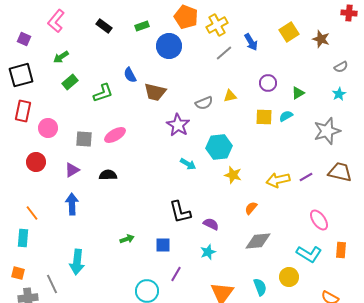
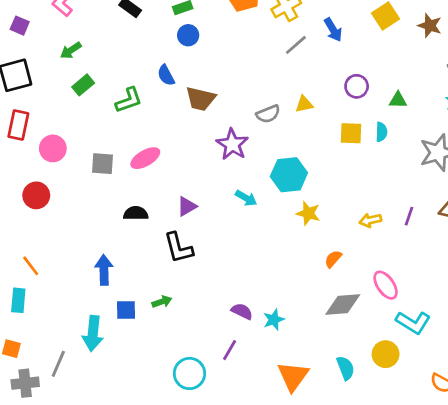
blue circle: (169, 46) -> (188, 35), moved, size x0.6
green triangle: (298, 93) -> (398, 100), turned 32
cyan semicircle: (286, 116) -> (381, 132), turned 120
purple triangle: (72, 170) -> (187, 206), moved
purple line: (306, 177) -> (409, 216), turned -40
yellow arrow: (278, 180) -> (370, 220), size x0.7
blue arrow: (72, 204) -> (104, 270), moved
black L-shape: (180, 212) -> (178, 248), moved
pink ellipse: (319, 220) -> (386, 285), moved
purple semicircle: (211, 224) -> (242, 311), moved
blue square: (163, 245) -> (126, 310), moved
gray line: (52, 284) -> (58, 364), turned 48

